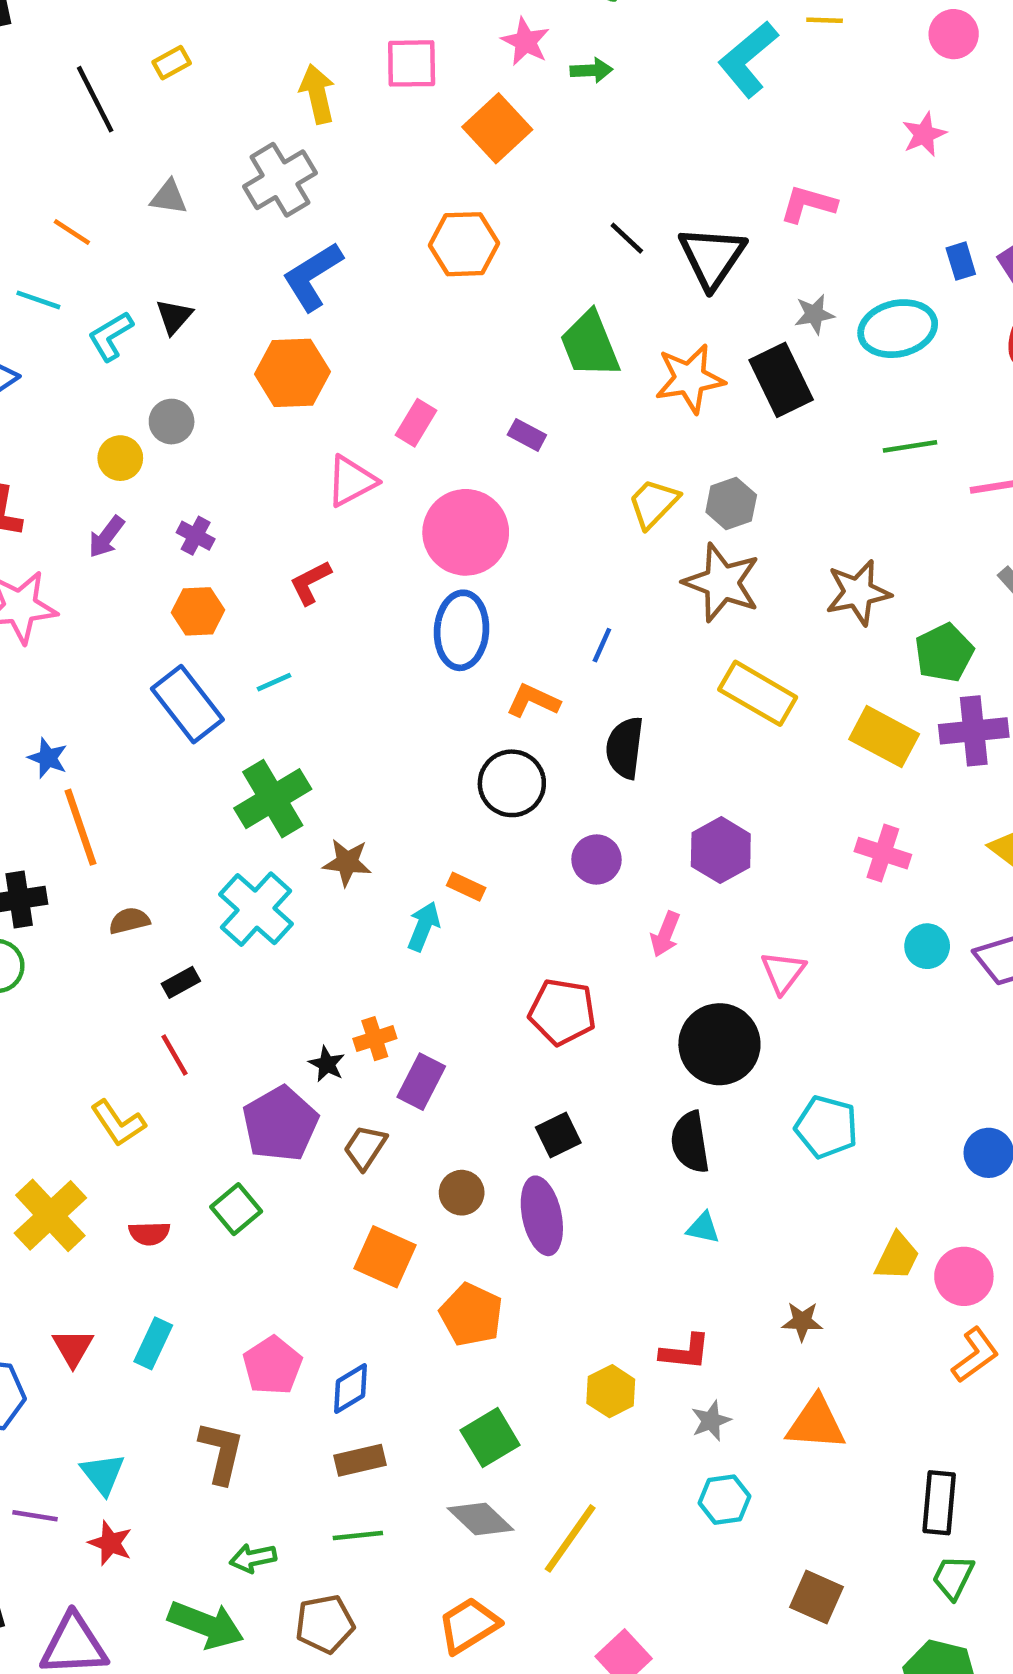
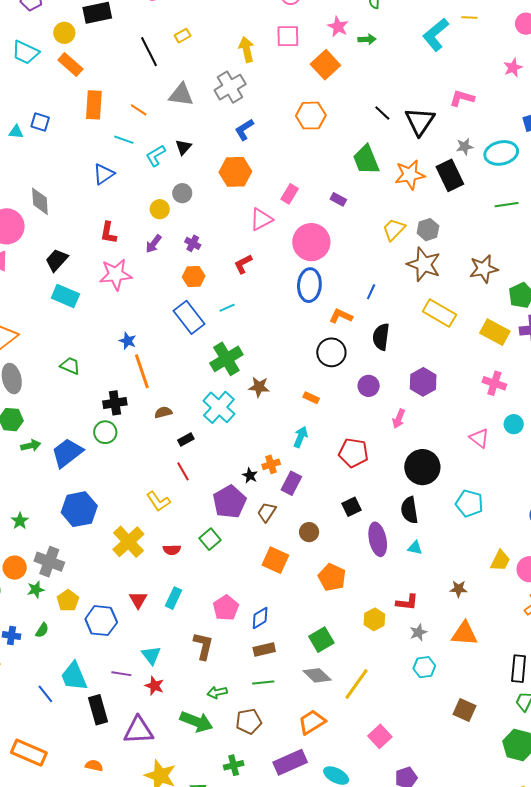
gray triangle: (169, 197) -> (181, 95), size x1.5
blue L-shape: (312, 276) -> (244, 130), size x0.7
cyan arrow: (424, 926) -> (301, 437), moved
pink triangle: (783, 972) -> (479, 438), moved, turned -30
purple ellipse: (542, 1216) -> (378, 539), moved
orange pentagon: (471, 1315) -> (332, 577), moved

